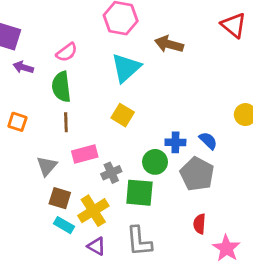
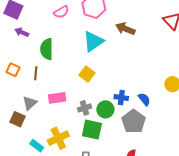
pink semicircle: (67, 52) -> (61, 12), moved
brown line: (66, 122) -> (36, 73), moved
gray cross: (111, 173) -> (84, 108), moved
brown square: (60, 198) -> (18, 119), moved

